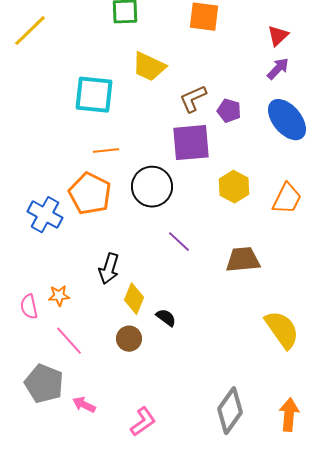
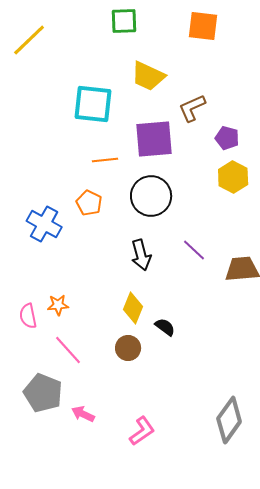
purple pentagon: (229, 111) -> (227, 138), moved
purple square: (191, 143) -> (154, 139), moved
yellow hexagon: (234, 187) -> (233, 177), moved
orange pentagon: (90, 194) -> (89, 203), size x0.6
purple line: (179, 242) -> (194, 250), moved
black arrow: (109, 269) -> (141, 255), moved, turned -32

